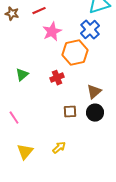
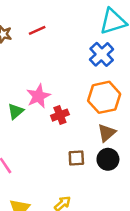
pink star: (52, 32) -> (38, 96), moved
orange hexagon: (75, 53) -> (104, 97), moved

